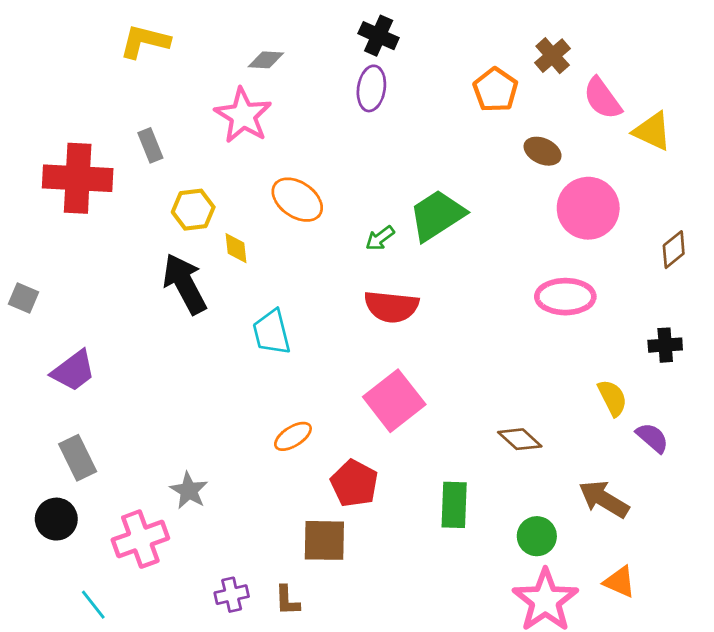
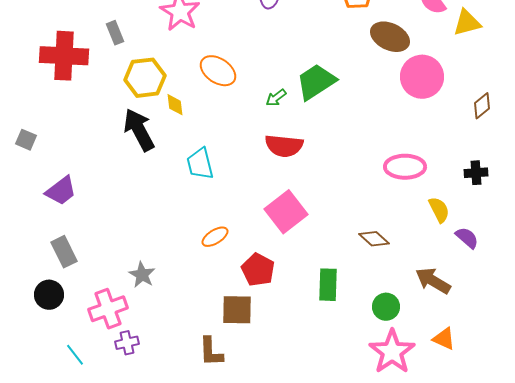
yellow triangle: (652, 131) -> (467, 23), turned -40
brown ellipse: (543, 151) -> (390, 37), size x1.5
yellow hexagon: (193, 210) -> (145, 78), size x1.4
pink ellipse: (565, 297) -> (405, 167), moved
purple cross: (232, 595) -> (127, 343), moved
brown L-shape: (287, 600) -> (211, 352), size x1.4

